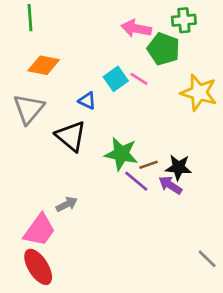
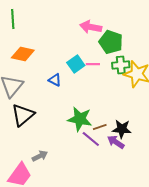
green cross: (184, 20) -> (121, 65), moved
pink line: (139, 79) -> (93, 64), turned -32
black triangle: (71, 136) -> (23, 115), moved, turned 40

